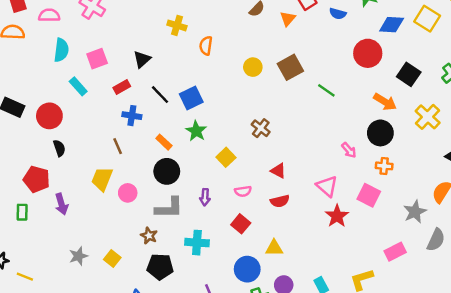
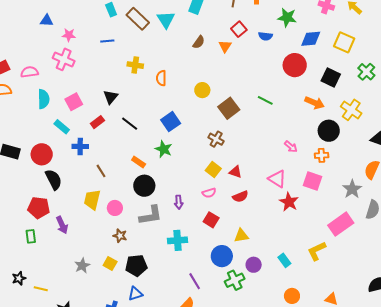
yellow square: (427, 19) -> (344, 42), moved
brown square: (290, 67) -> (229, 108), moved
blue square: (191, 98) -> (171, 122), moved
blue cross: (132, 116) -> (80, 146), moved
black circle: (380, 133) -> (329, 131), moved
black semicircle: (59, 148) -> (54, 179), size x1.5
yellow square: (226, 157) -> (213, 169), moved
brown star: (149, 236) -> (120, 236), moved
pink rectangle: (395, 252) -> (341, 224), size x1.4
black pentagon: (160, 267) -> (136, 266), moved

